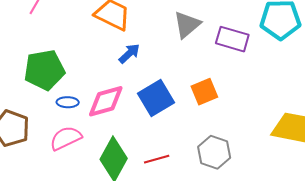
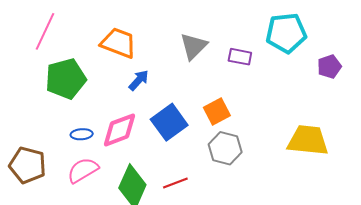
purple rectangle: (232, 39) -> (240, 57), size x0.7
green pentagon: (44, 70) -> (66, 79), moved
gray hexagon: (214, 152) -> (225, 148), moved

